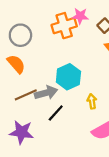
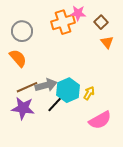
cyan hexagon: (68, 77) -> (68, 90), moved
yellow arrow: (92, 101) -> (89, 93), turned 40
purple star: (22, 132) -> (23, 108), moved

